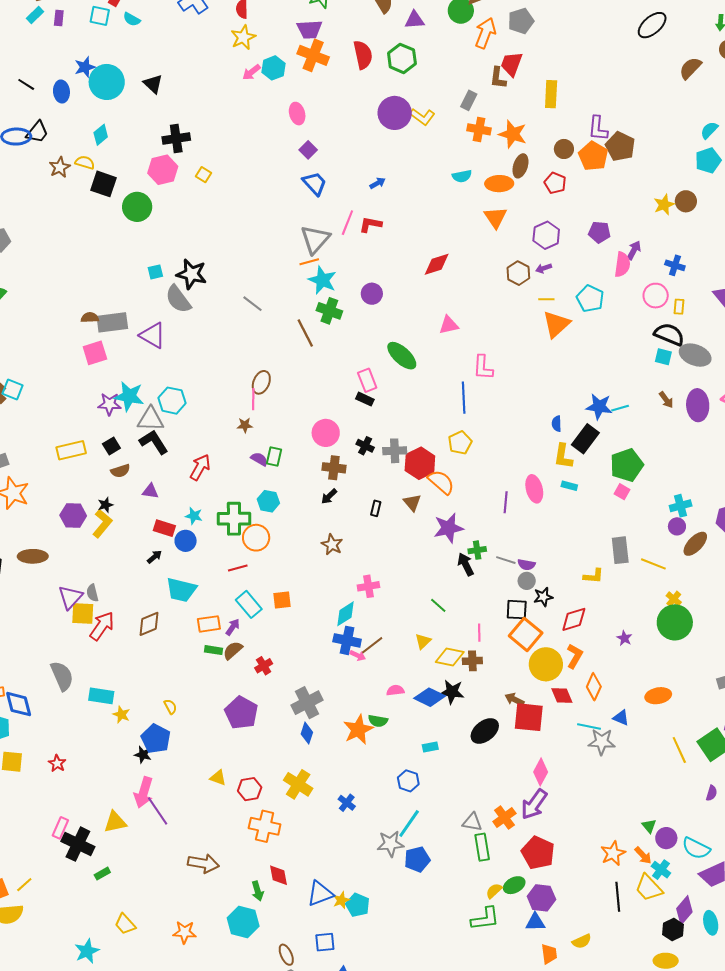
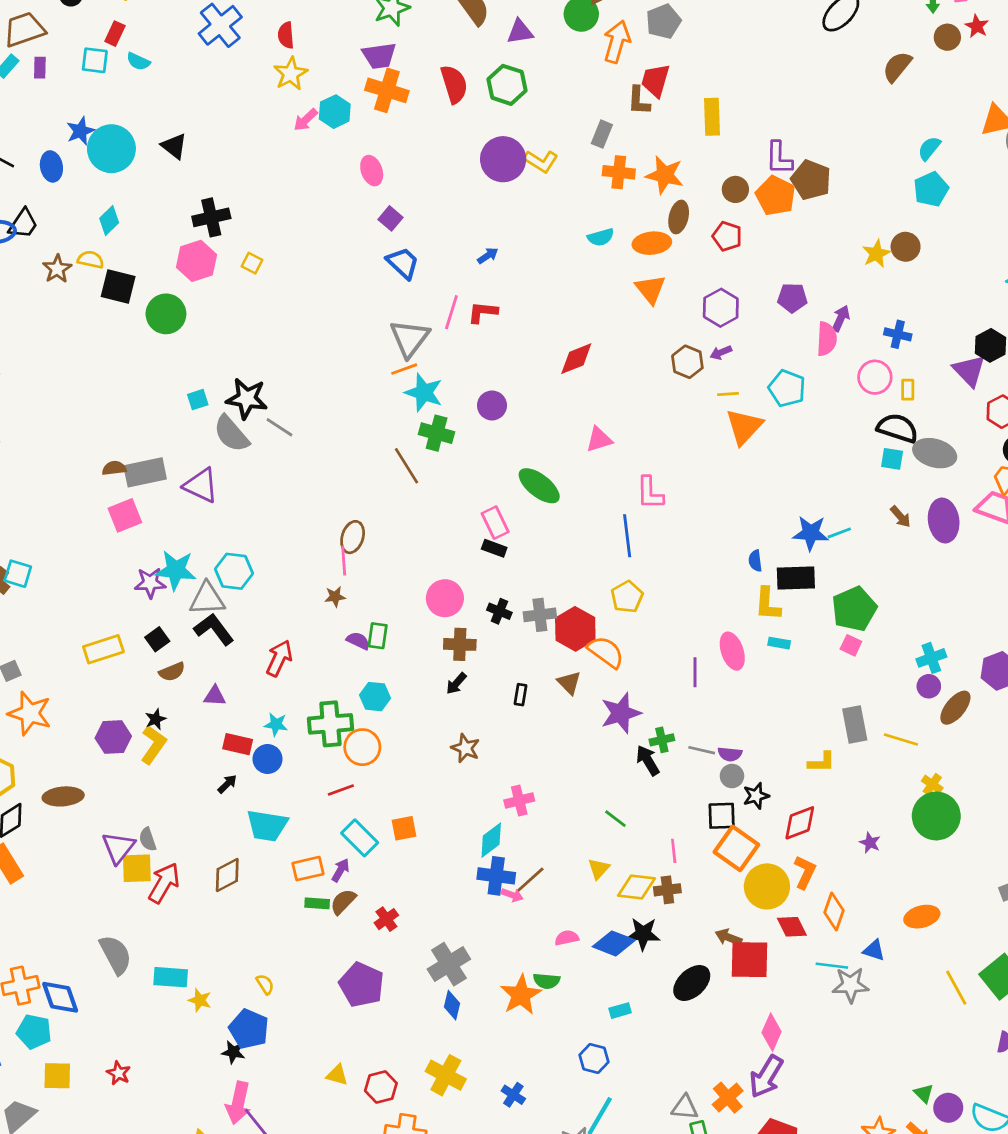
gray line: (252, 304) -> (279, 427), moved
black rectangle: (585, 439) -> (796, 578), turned 56

